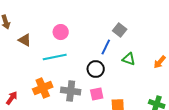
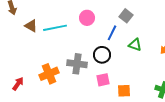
pink circle: (61, 32) -> (87, 18), moved
cyan line: (55, 57) -> (55, 28), moved
gray cross: (71, 91) -> (77, 64), moved

